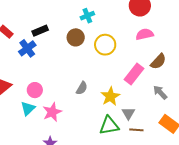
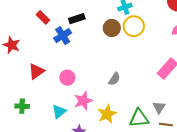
yellow circle: (105, 45) -> (134, 26), moved
yellow star: (110, 96) -> (107, 114), moved
cyan triangle: (28, 108) -> (59, 112), moved

